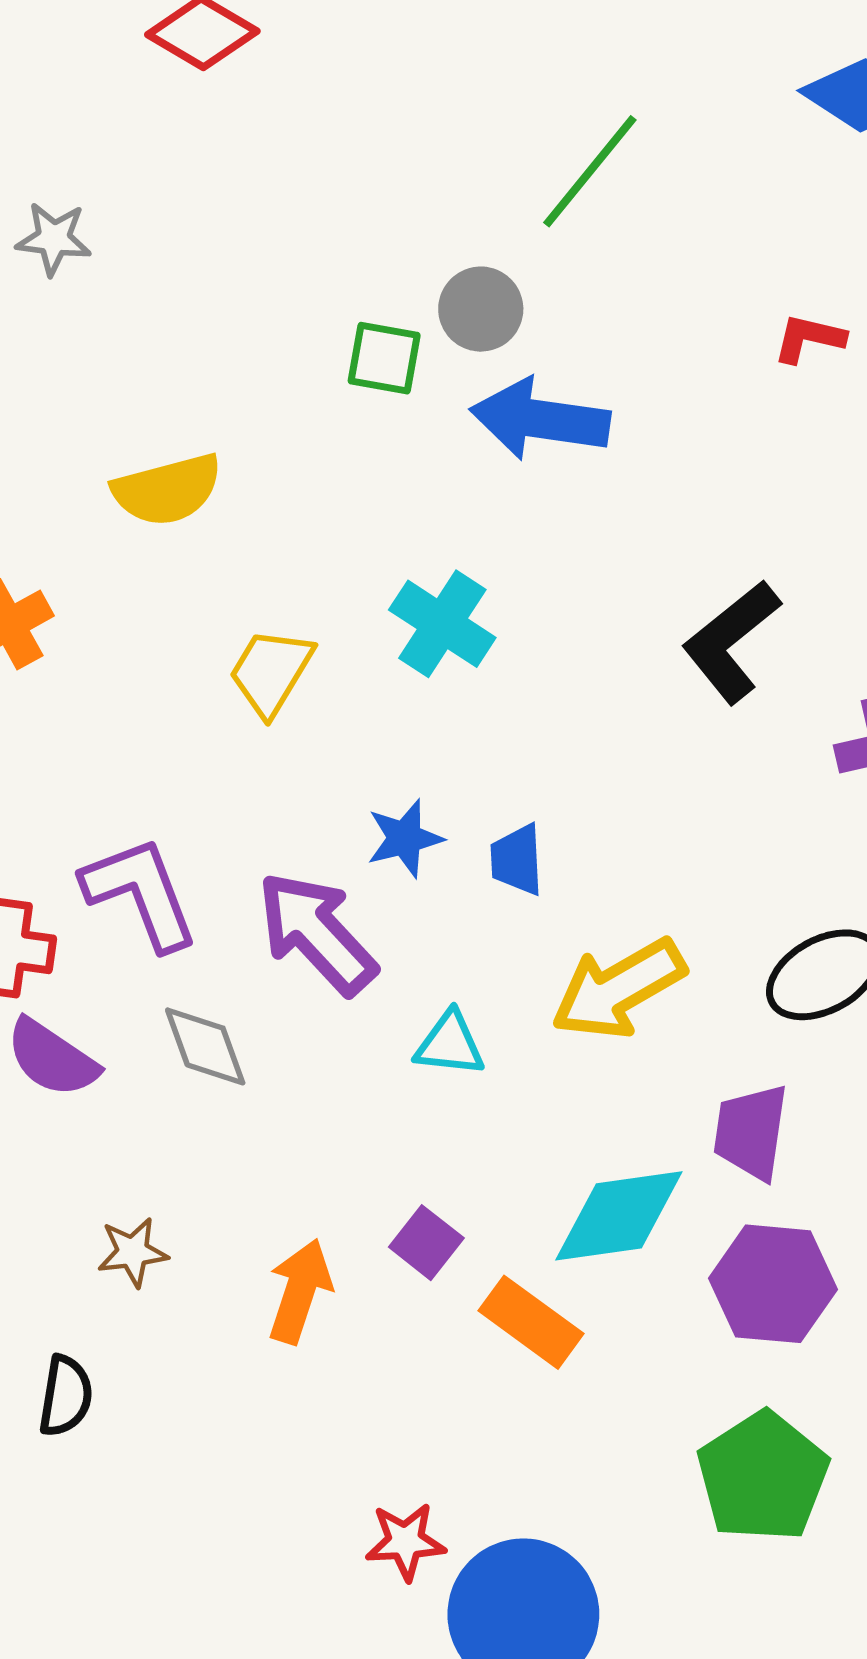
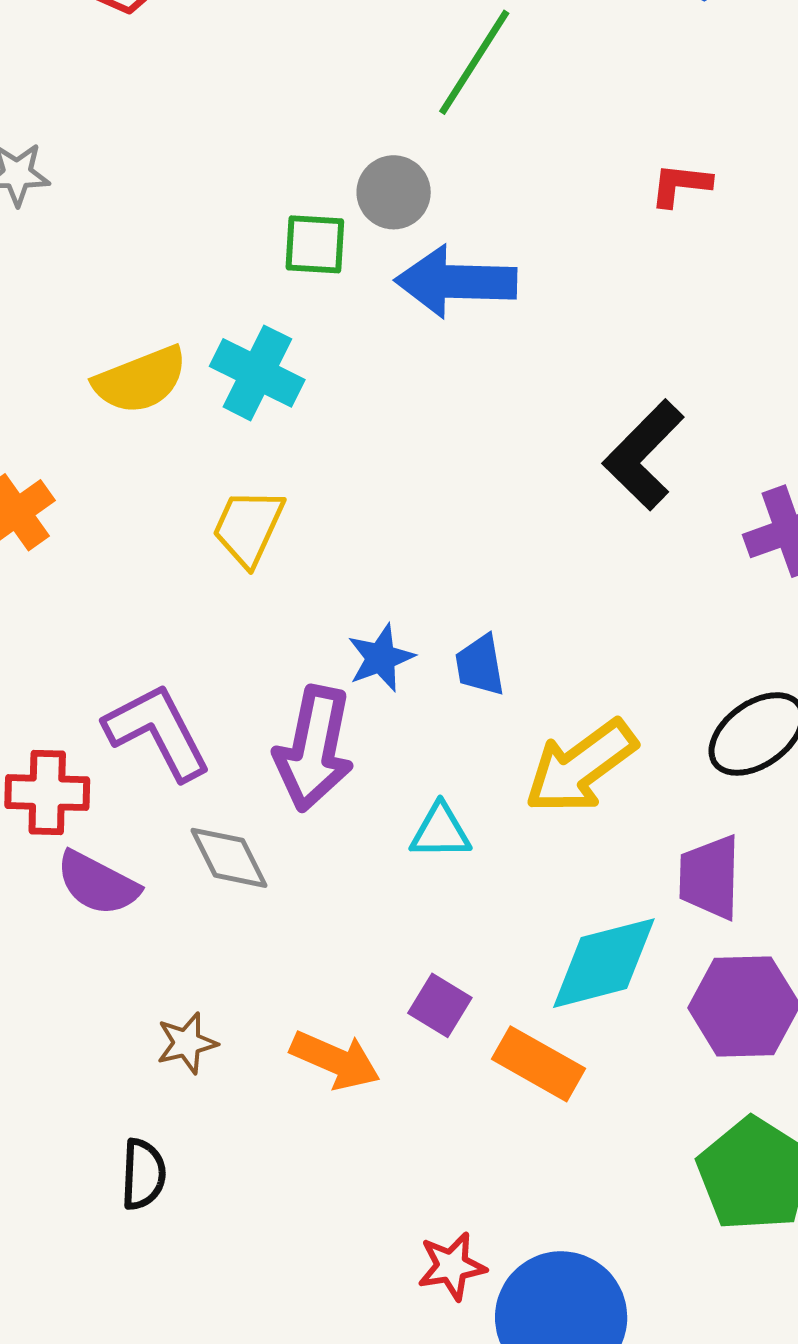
cyan cross: (442, 624) -> (257, 373), moved
purple arrow: (317, 933) -> (314, 749), turned -119
orange arrow: (300, 1291) -> (335, 1060), turned 102

